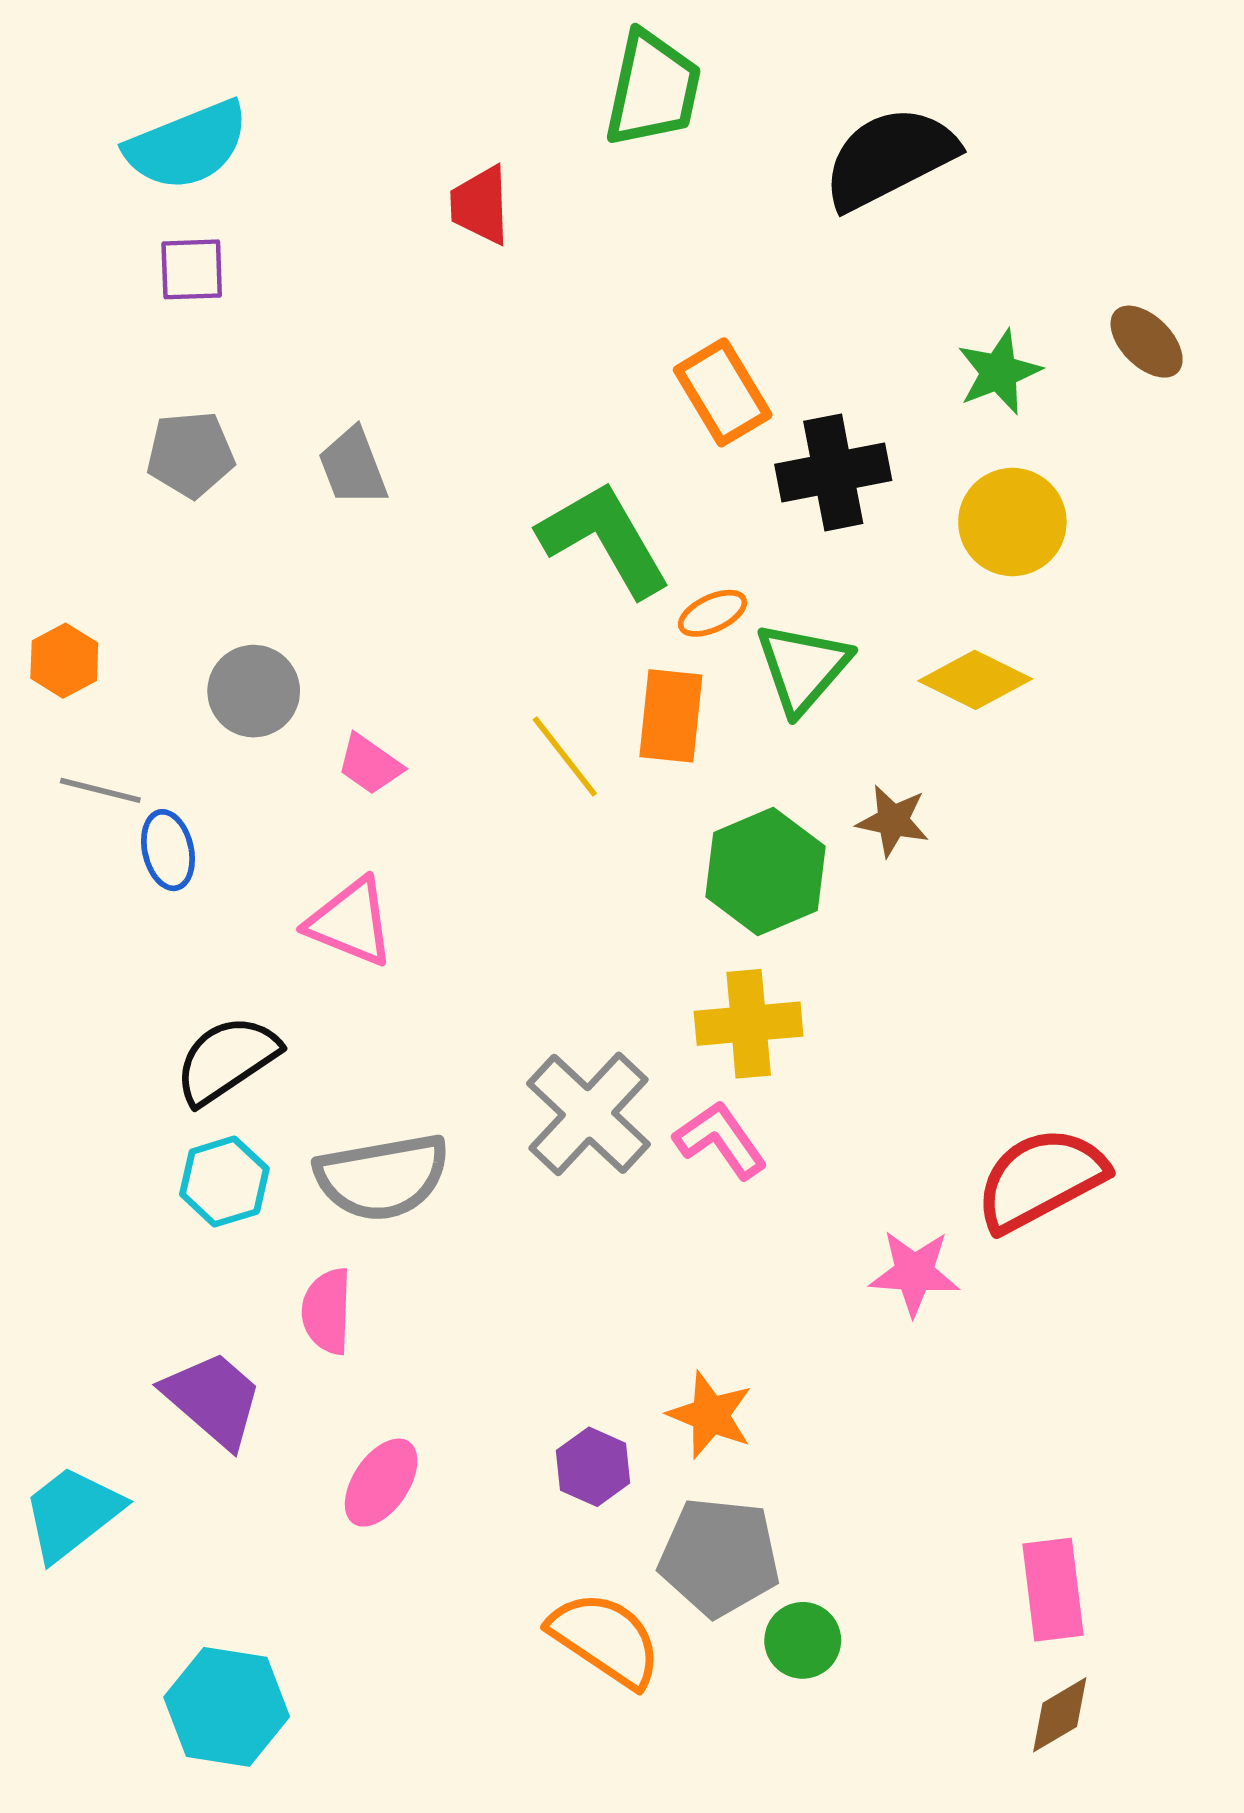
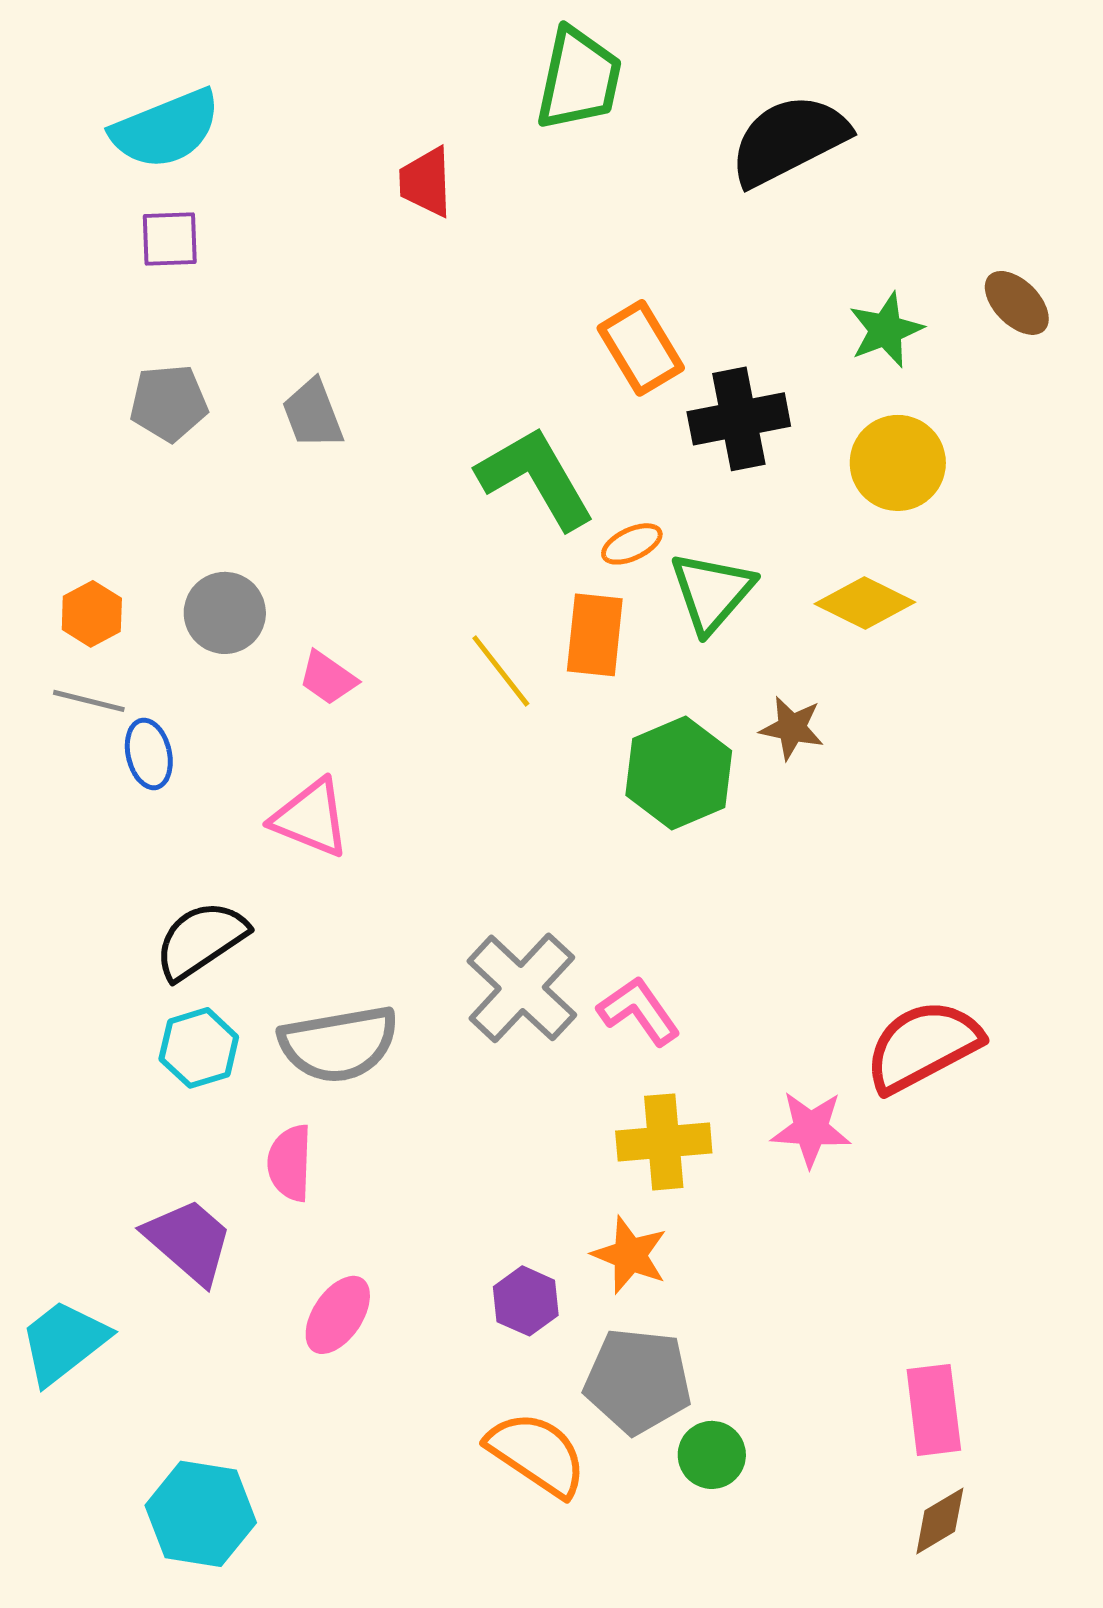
orange hexagon: (64, 661) -> (92, 614), moved
yellow cross: (749, 1024) -> (664, 1142), moved

